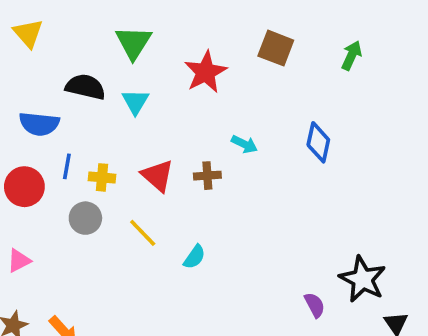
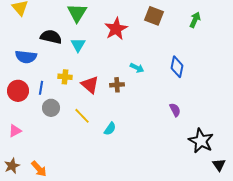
blue line: (67, 166) -> (41, 88), moved
yellow cross: (102, 177) -> (65, 77), moved
purple semicircle: (315, 305) -> (175, 110), moved

